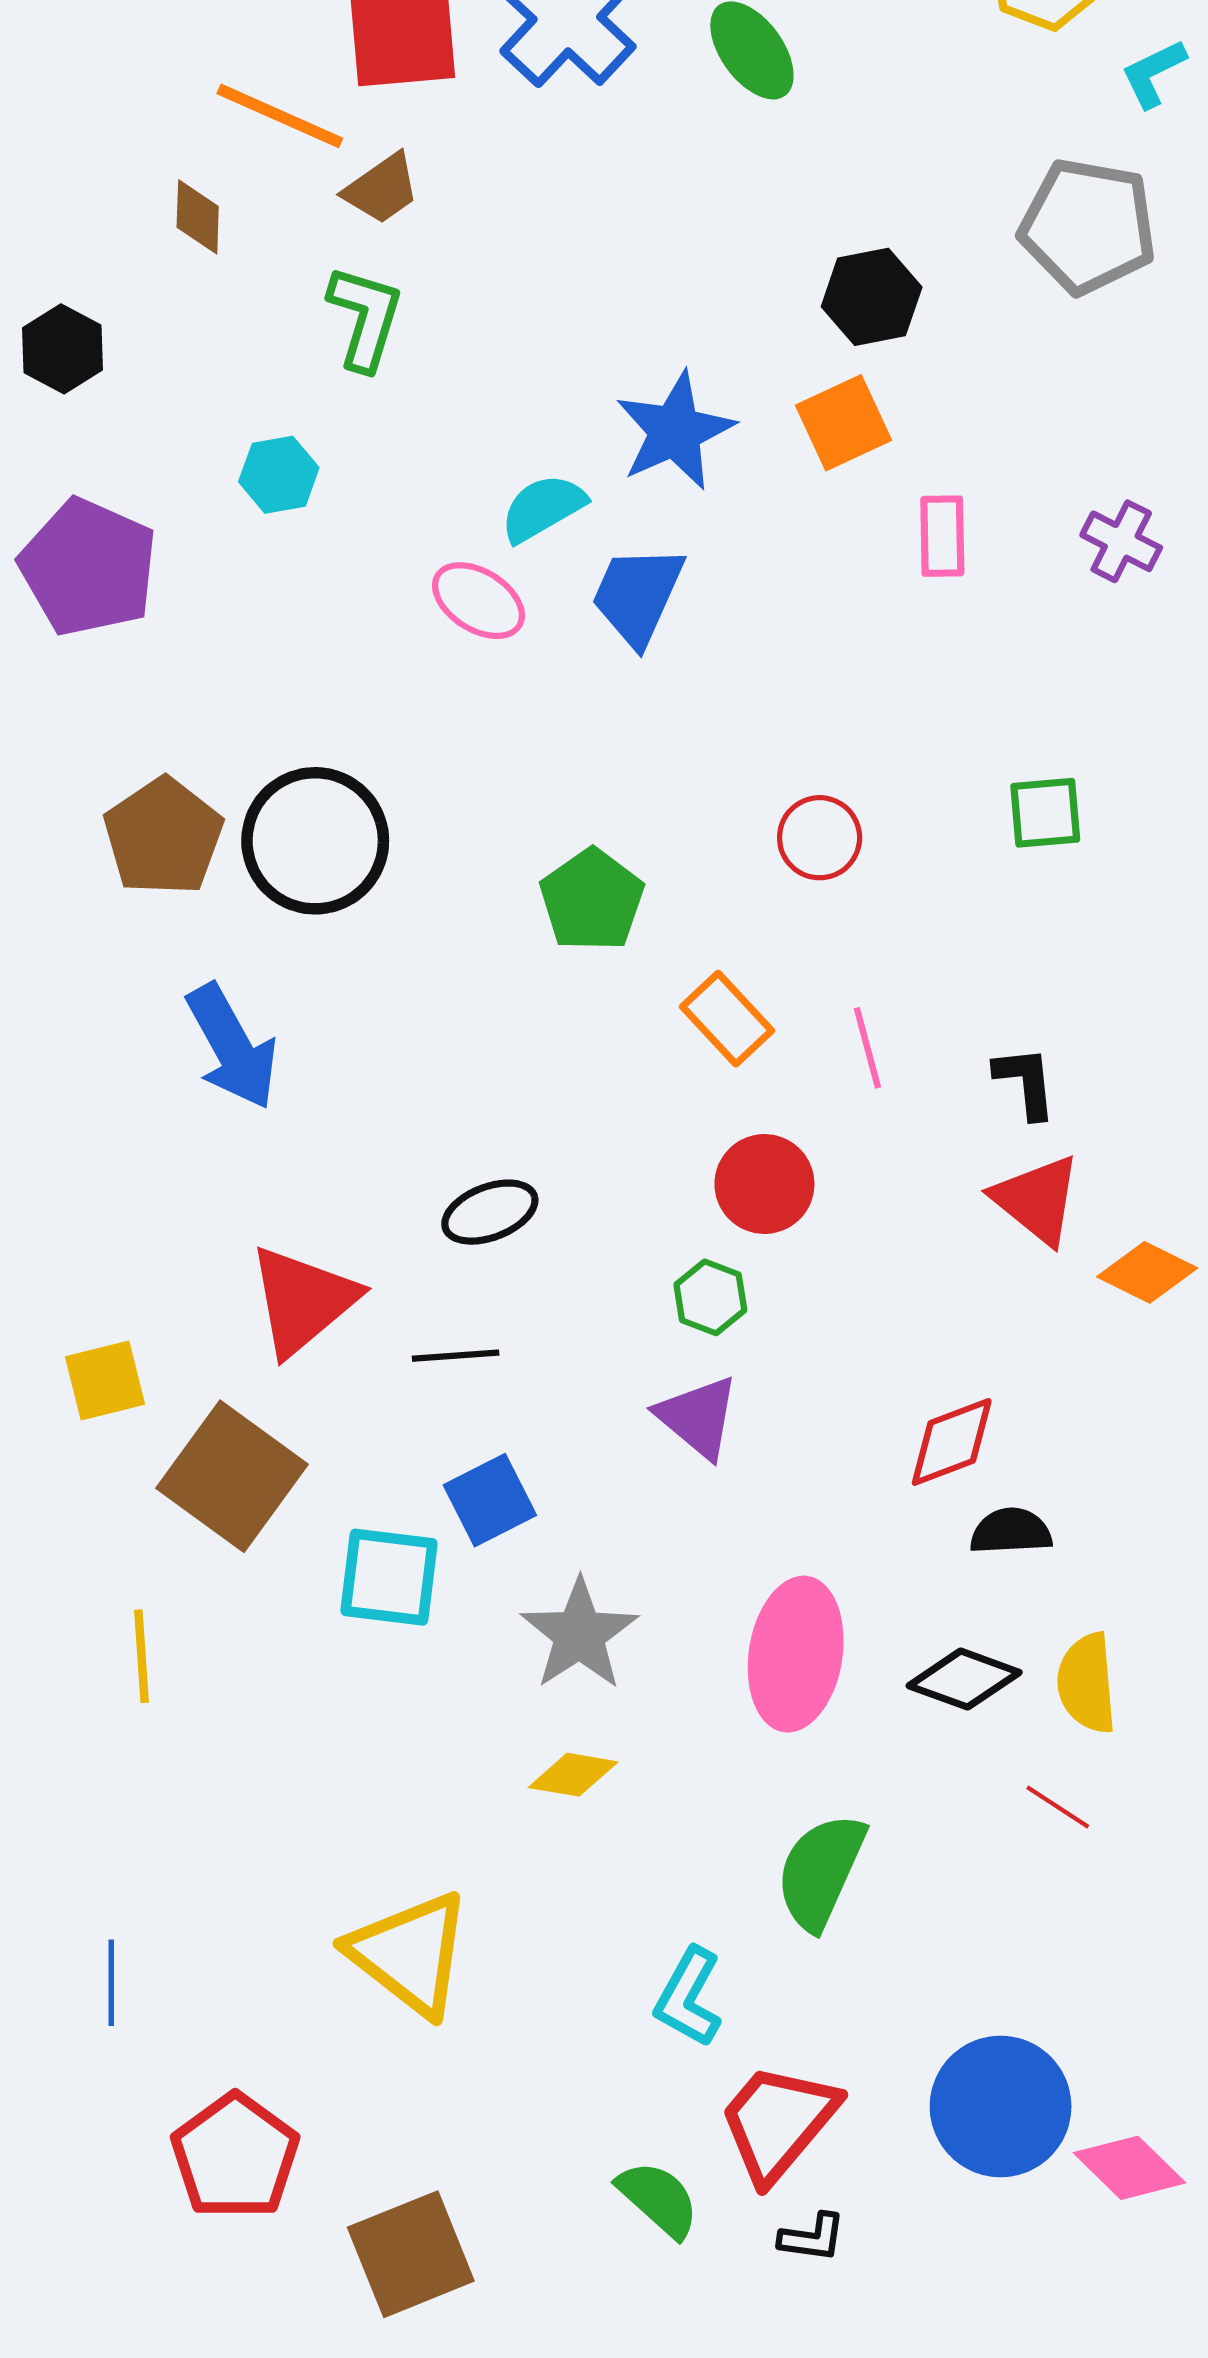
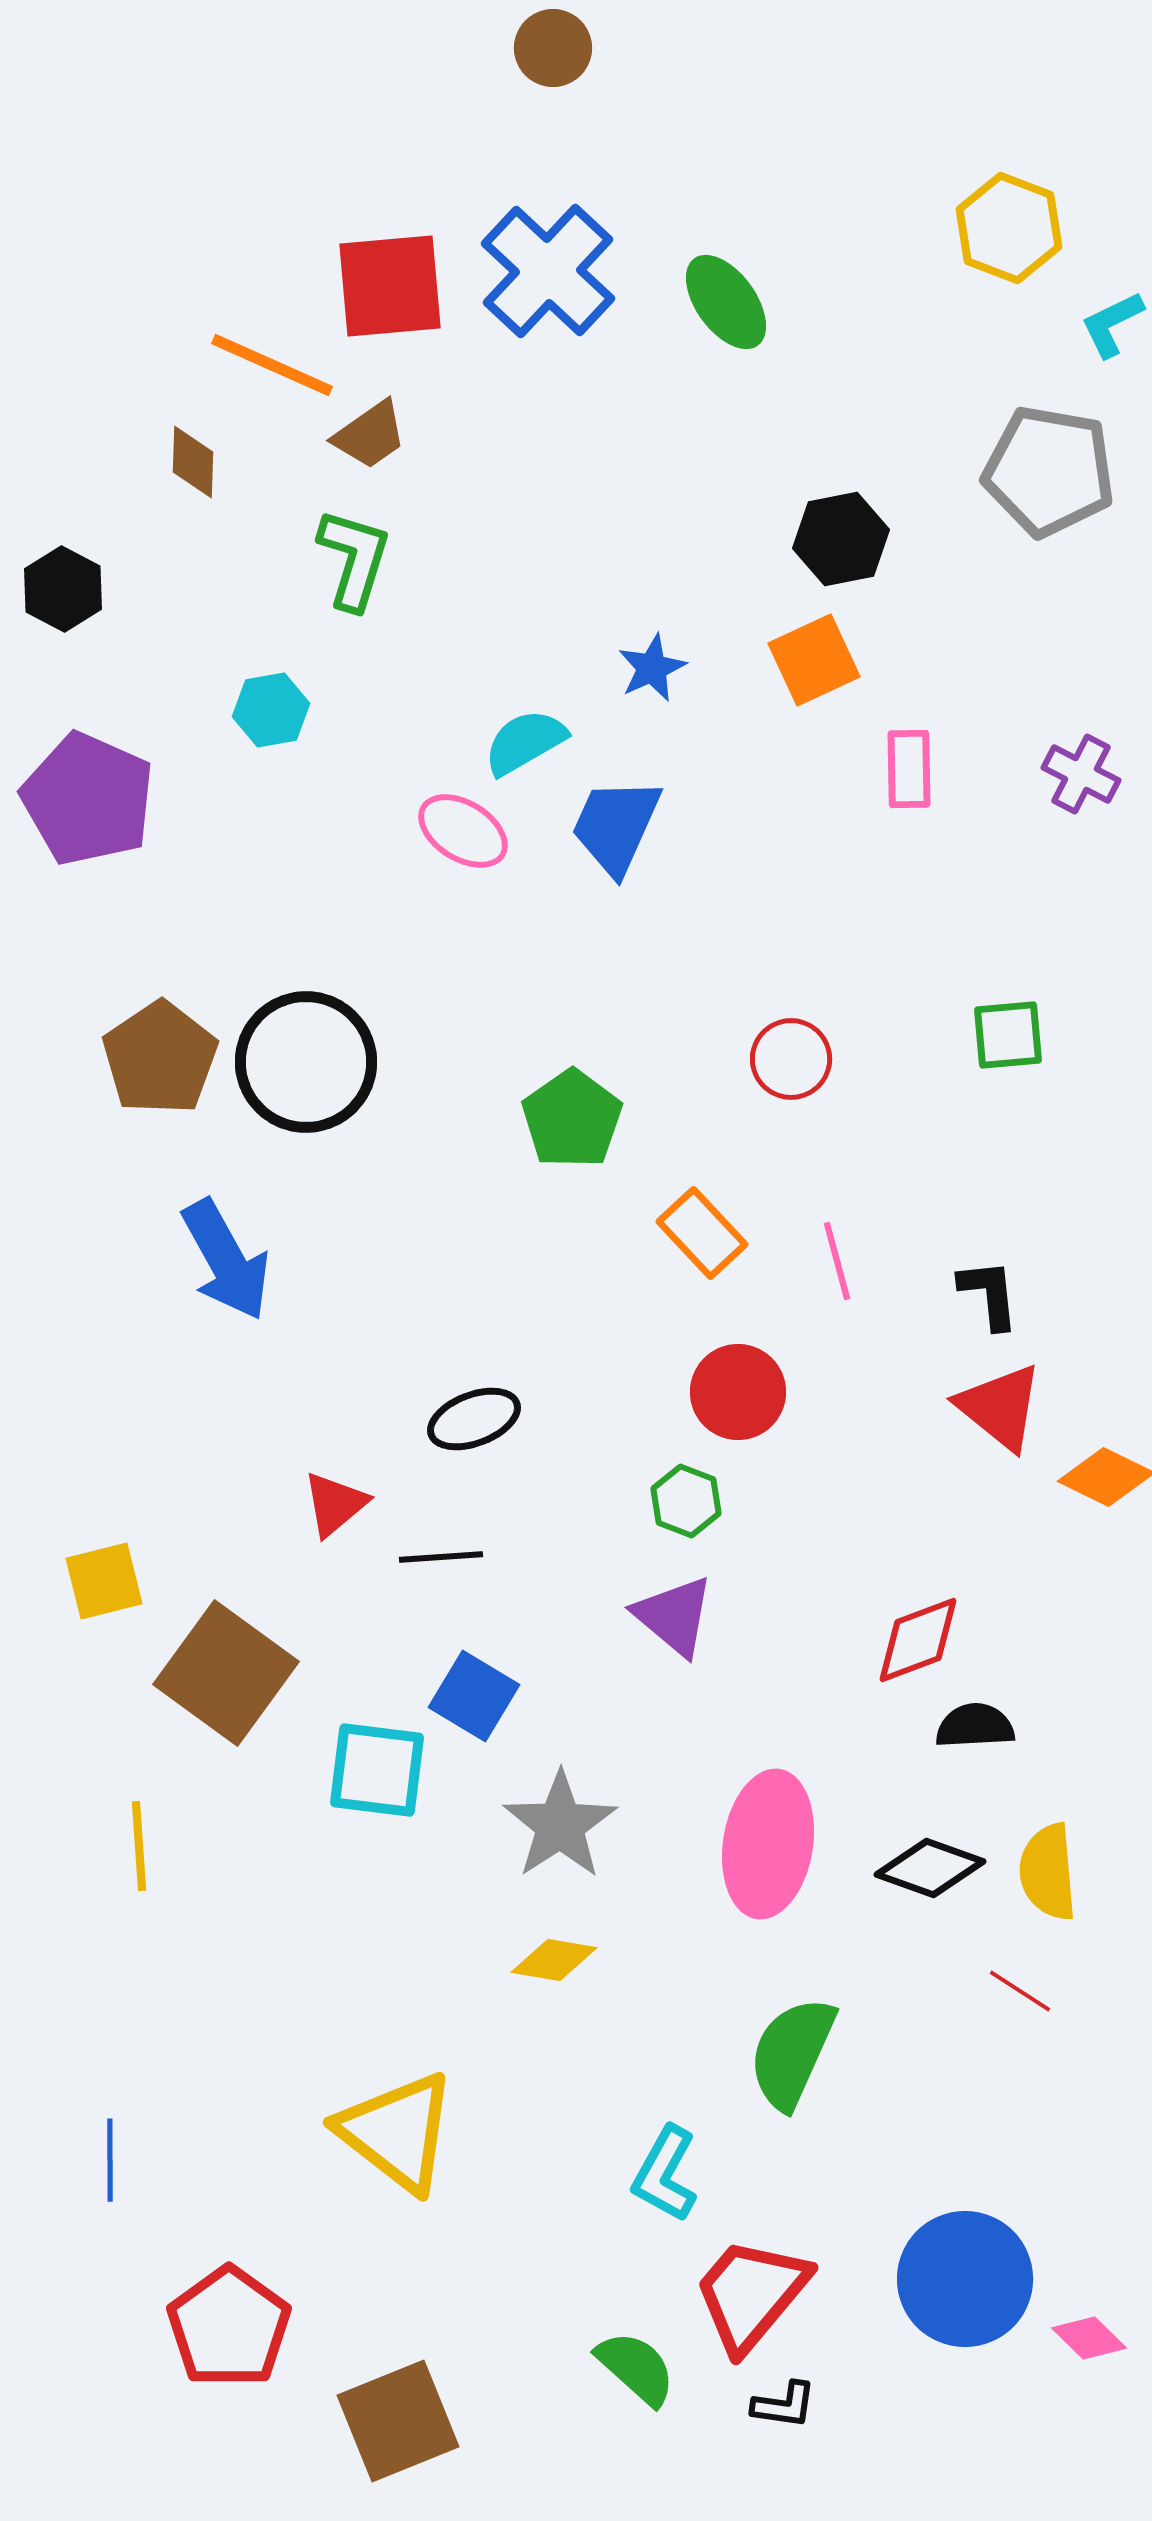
blue star: (675, 431) -> (652, 668), size x0.6
red triangle: (303, 1300) -> (335, 1504), moved, size x0.6
blue square: (490, 1500) -> (474, 1696), turned -32
pink diamond: (1129, 2168) -> (1089, 2338), size x0.7

